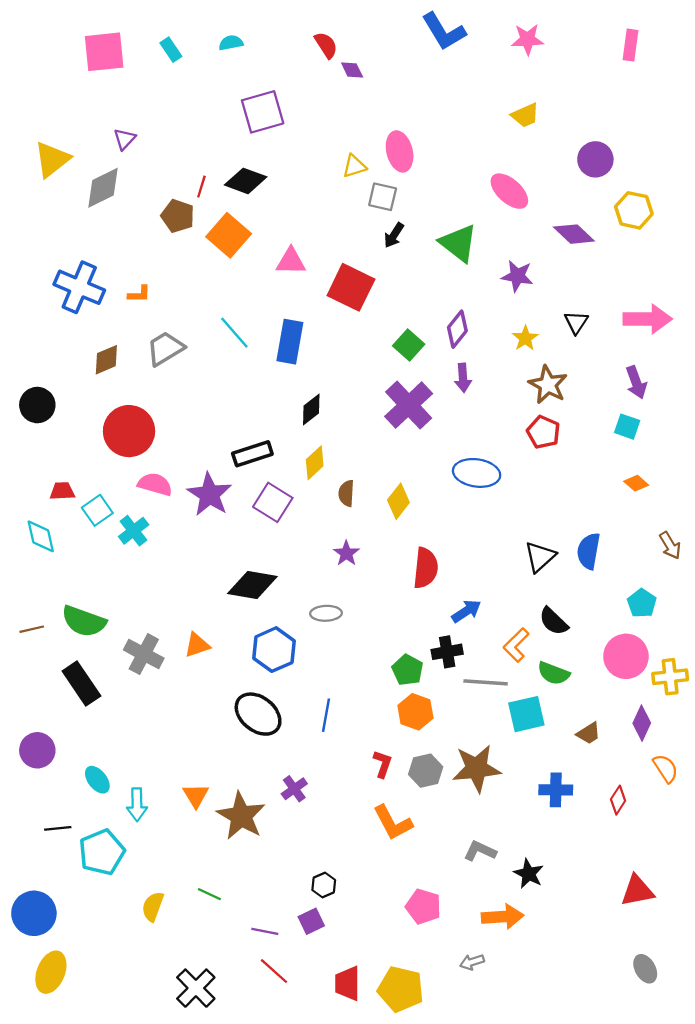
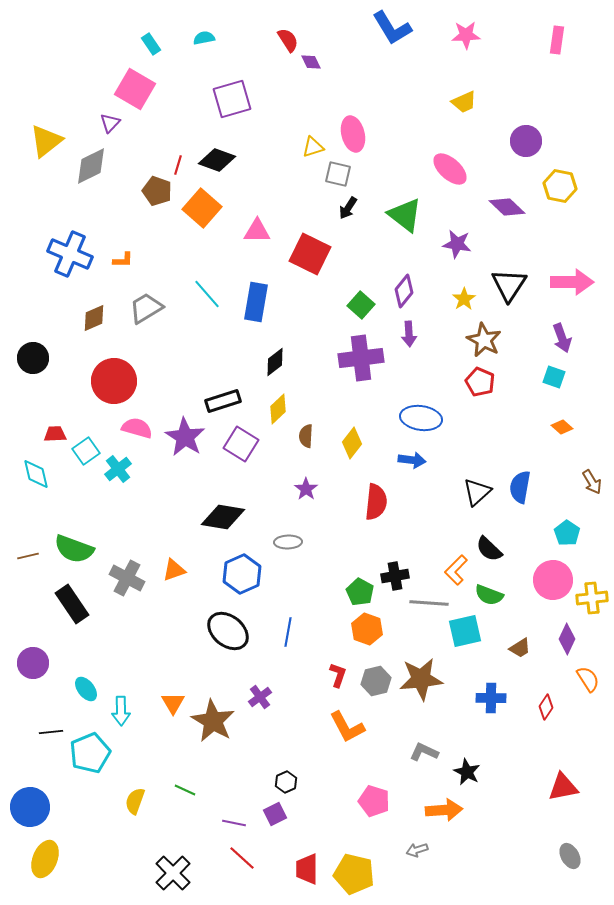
pink square: (104, 52) -> (135, 89), moved, turned 36
black triangle: (576, 322) -> (509, 285), size x1.6
purple cross: (409, 405) -> (361, 358), turned 36
blue arrow: (466, 611) -> (412, 460), moved, turned 40

